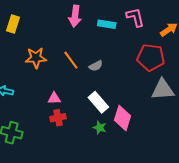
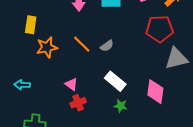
yellow rectangle: (13, 24) -> (31, 25), moved
pink triangle: (54, 98) -> (71, 84), turned 48
pink diamond: (122, 118) -> (155, 92), moved

